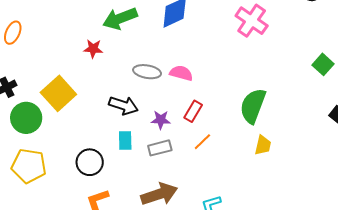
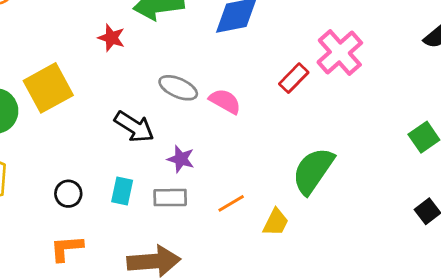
red rectangle: (193, 111) -> (294, 78), moved
cyan rectangle: (125, 141) -> (122, 191), moved
yellow trapezoid: (263, 145) -> (276, 222), moved
black circle: (90, 162) -> (68, 194), size x0.7

